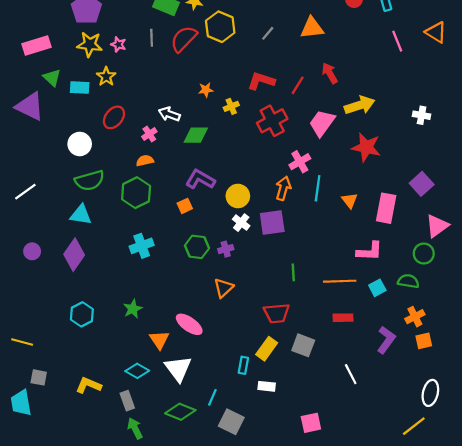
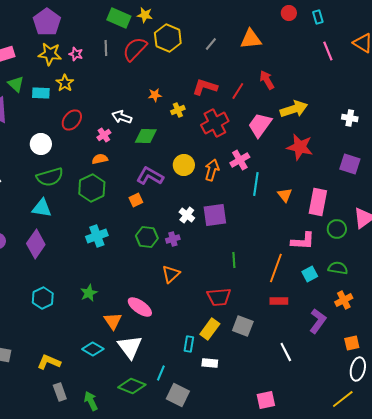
purple square: (422, 184) -> (350, 164), moved, turned -30
orange arrow: (283, 188) -> (212, 170), moved
yellow circle: (238, 196) -> (184, 165), moved
green circle: (424, 254) -> (337, 229), moved
orange line: (340, 281) -> (276, 268), turned -68
orange square: (424, 341) -> (352, 343), moved
gray rectangle: (127, 401) -> (60, 392), moved
pink square: (311, 423) -> (266, 400), moved

